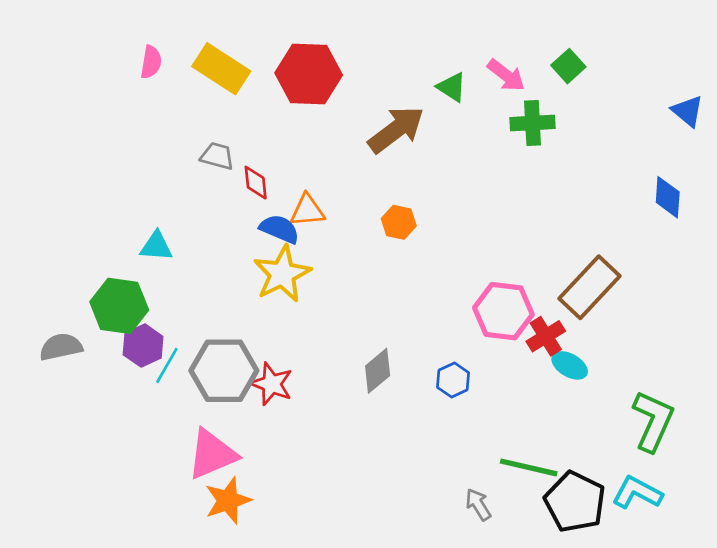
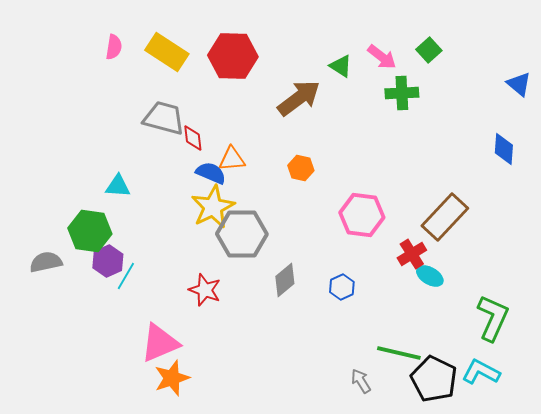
gray trapezoid: (217, 156) -> (164, 118), size x1.6
pink hexagon: (503, 311) -> (362, 215), moved
gray hexagon: (224, 371) -> (242, 234), moved

